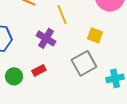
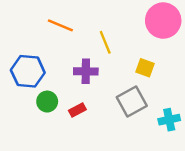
purple cross: (46, 38) -> (86, 71), turned -30
green circle: (14, 76) -> (47, 102), moved

